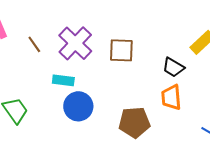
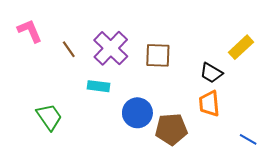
blue circle: (78, 106) -> (137, 113), moved

